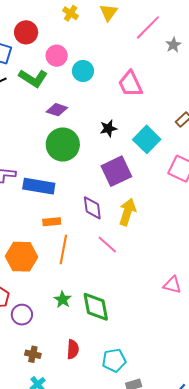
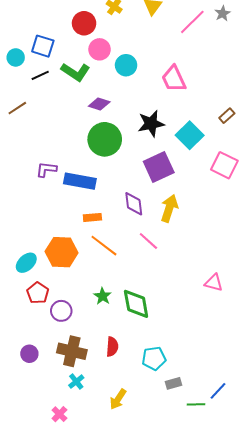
red circle: (26, 32) -> (84, 23), moved
gray star: (173, 45) -> (223, 13), moved
black star: (108, 128) -> (151, 124), size x1.5
orange line: (63, 250) -> (104, 246), turned -64
brown cross: (33, 354) -> (72, 351), size x1.8

